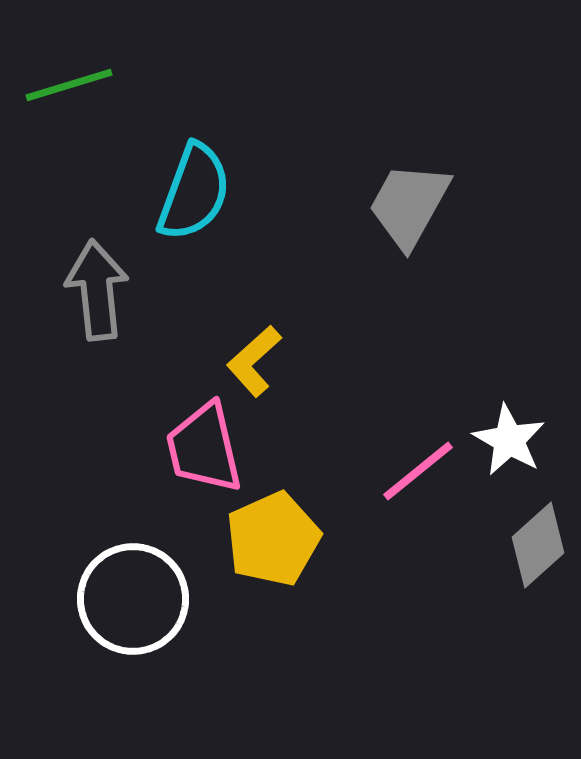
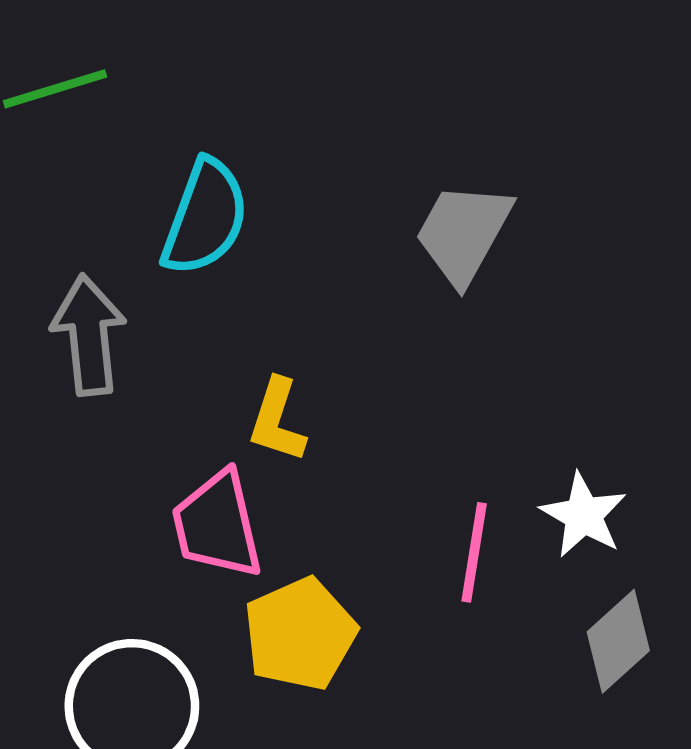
yellow L-shape: (254, 361) -> (277, 420), turned -30
pink line: (418, 471) -> (474, 552), turned -42

